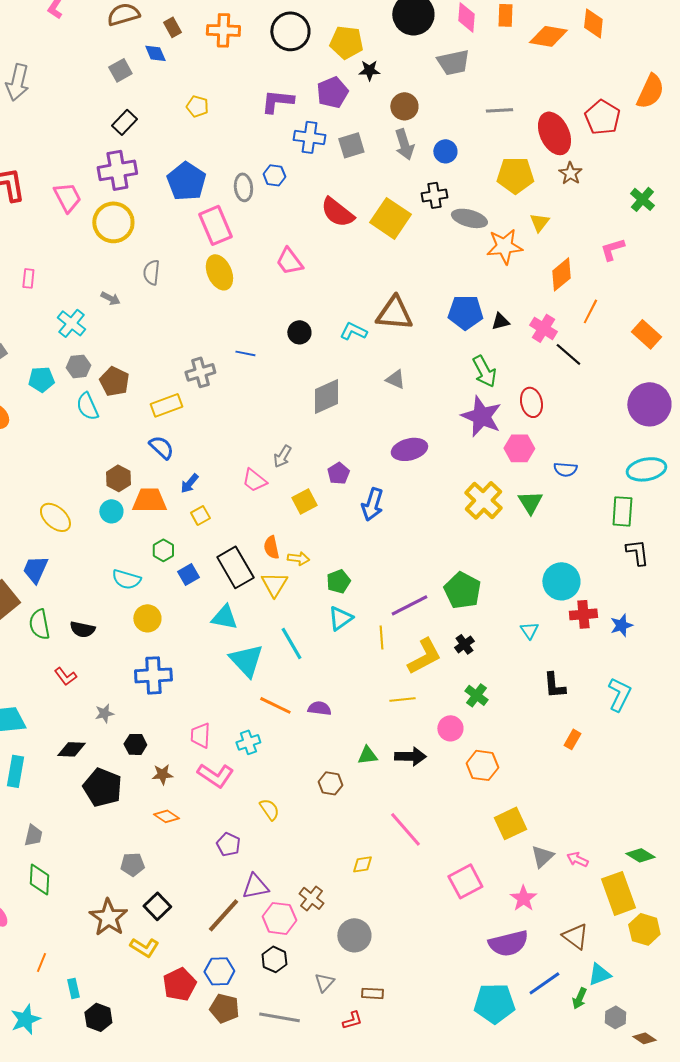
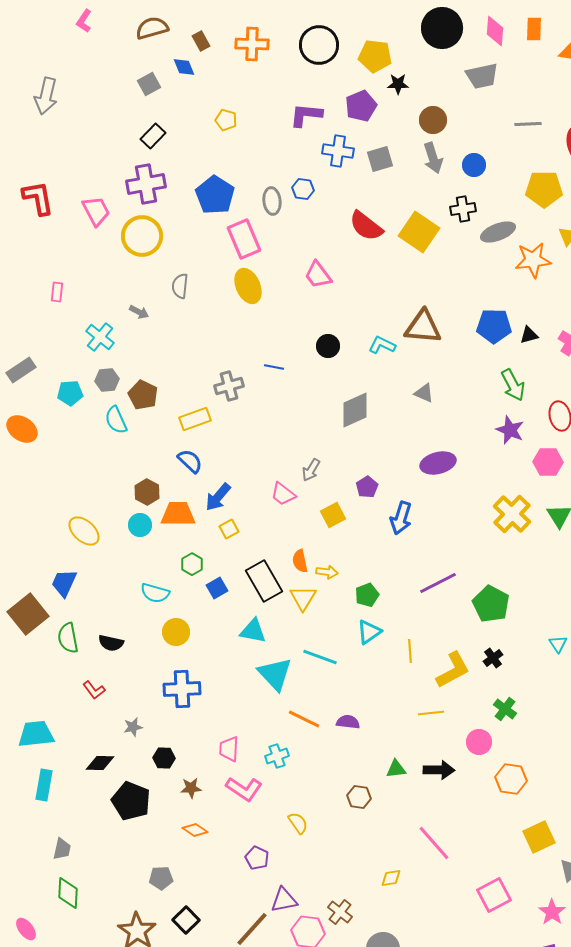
gray ellipse: (469, 218) -> (498, 232), turned -36
purple star: (481, 416) -> (510, 430), size x0.7
blue arrow: (189, 483) -> (218, 497), size x1.4
purple line: (409, 605) -> (438, 583), moved
cyan line: (291, 643) -> (320, 657), turned -40

